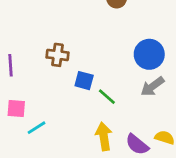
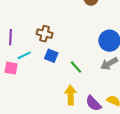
blue square: (84, 81) -> (51, 56), moved
cyan line: (37, 128) -> (24, 55), moved

